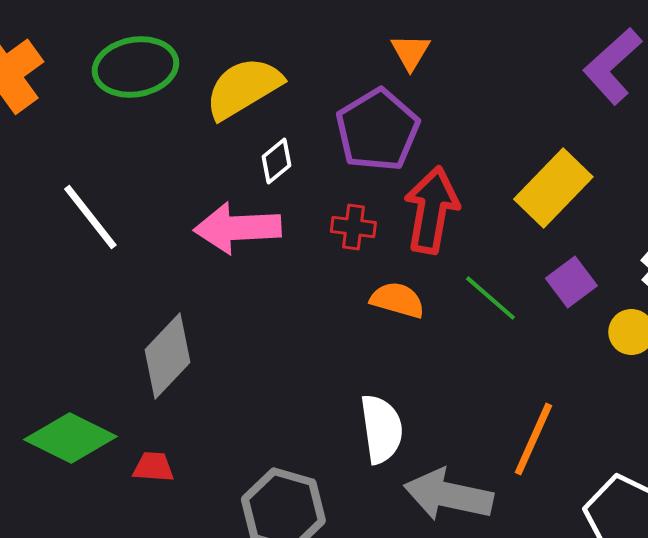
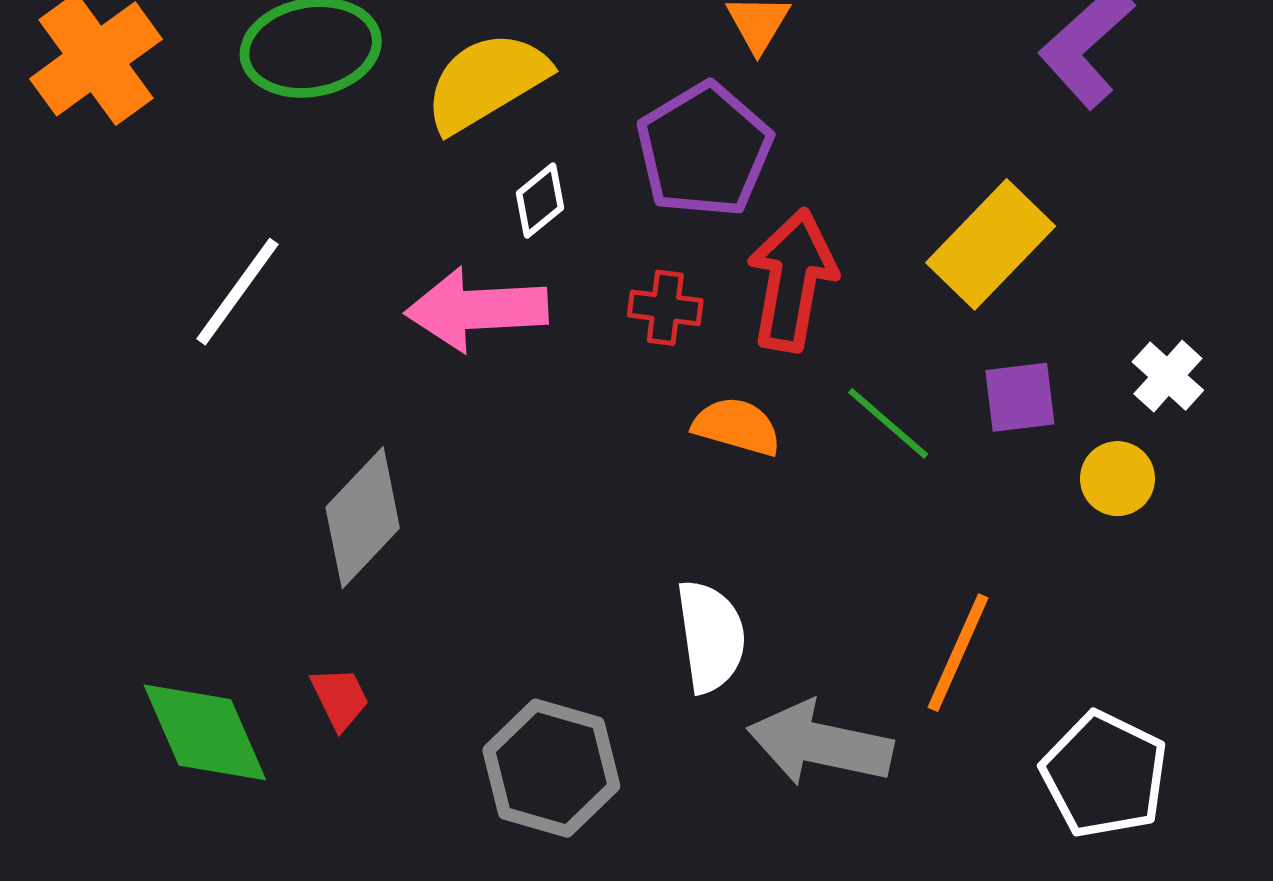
white line: (90, 217) -> (237, 292), turned 74
purple square: (571, 282) -> (1020, 397), turned 30
green diamond: (70, 438) -> (205, 732), moved, turned 40
red trapezoid: (153, 467) -> (340, 698), turned 60

